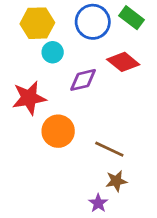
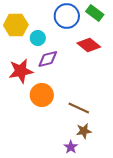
yellow hexagon: (37, 23) -> (16, 25), moved
purple diamond: (83, 80) -> (48, 59), moved

